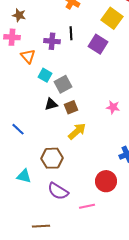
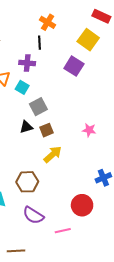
black line: (71, 33) -> (39, 43), moved
cyan square: (45, 75) -> (22, 87), moved

